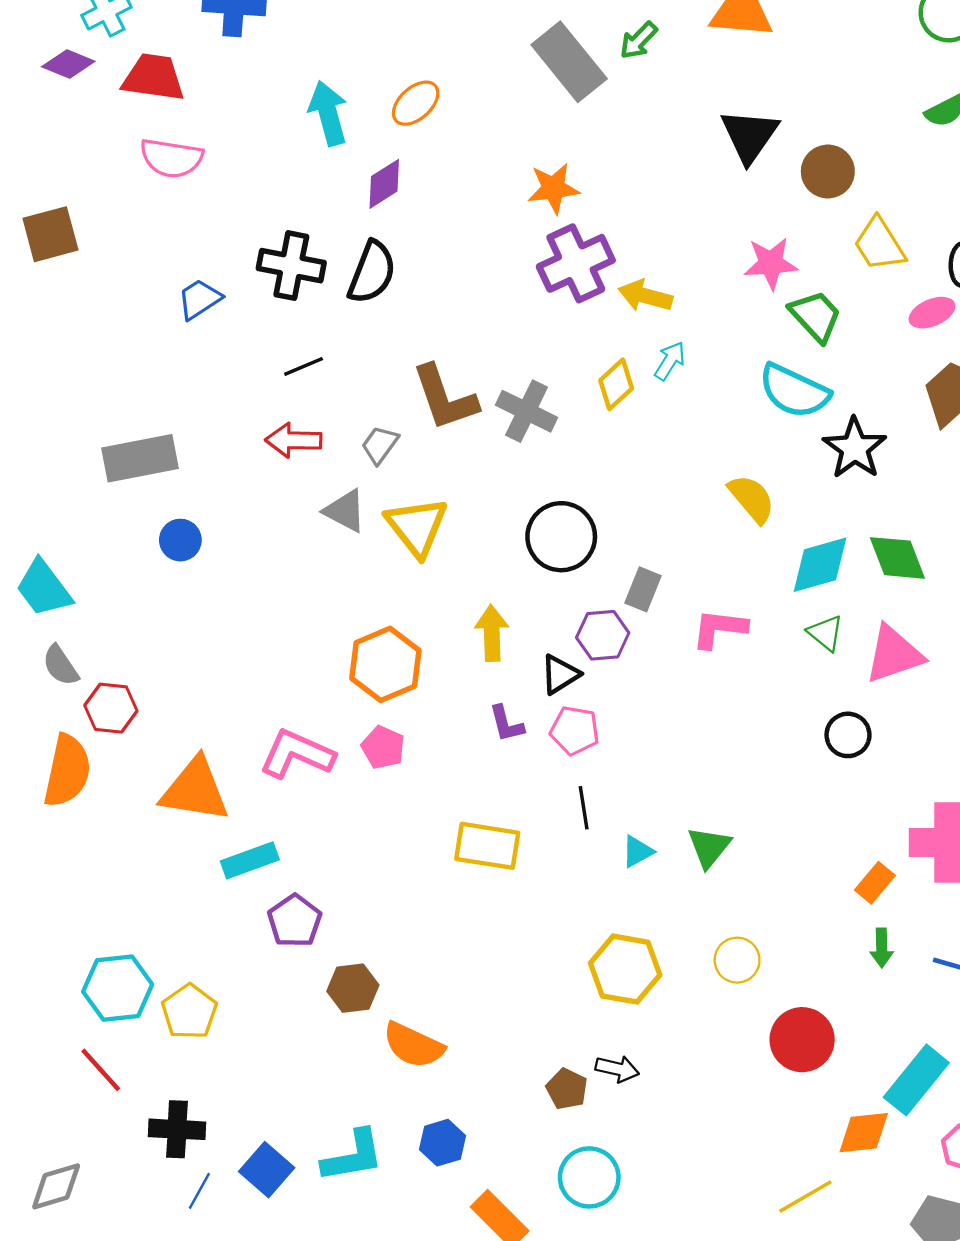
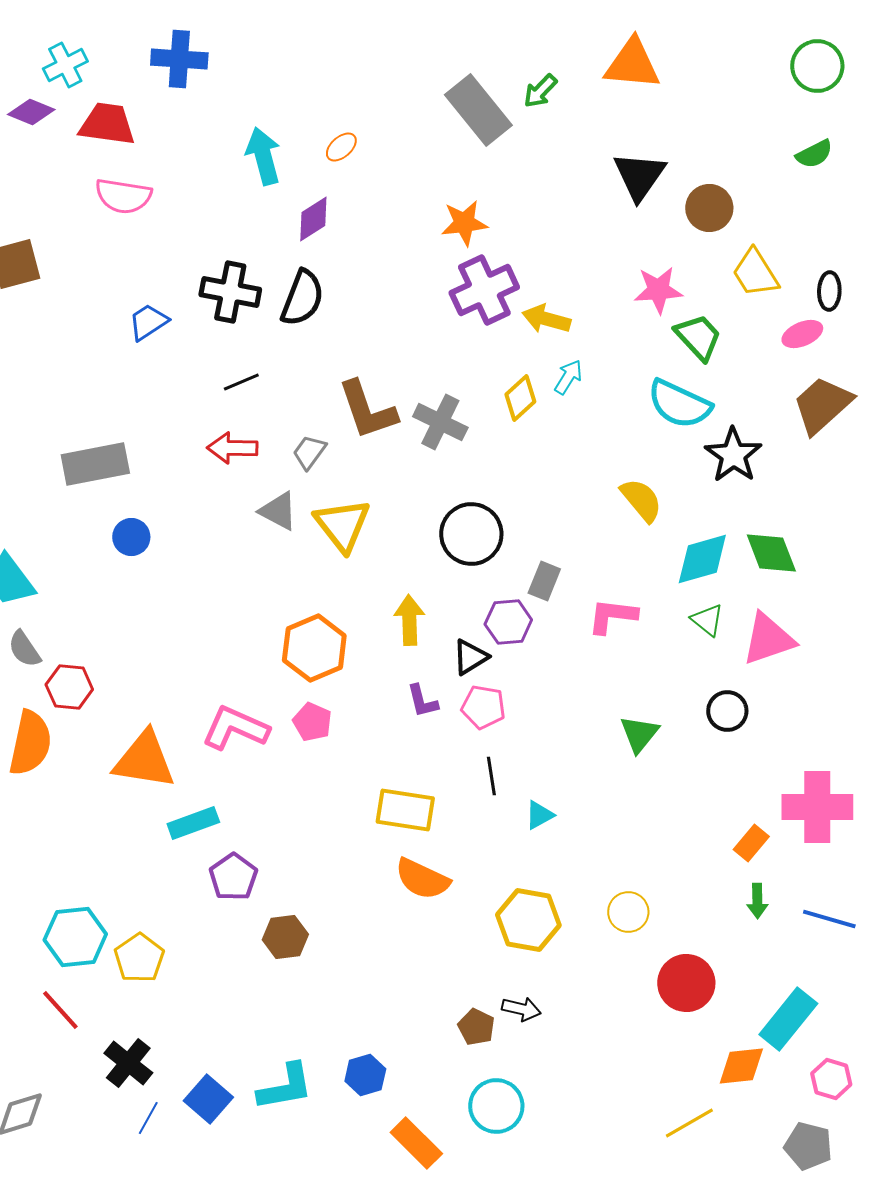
orange ellipse: (416, 103) -> (341, 147), size x0.7
green triangle: (709, 847) -> (639, 734), moved
orange semicircle: (413, 1045) -> (422, 879), moved
black cross: (177, 1129) -> (128, 1063), turned 36

